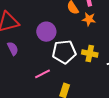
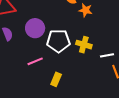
purple circle: (46, 32) -> (35, 28), moved

